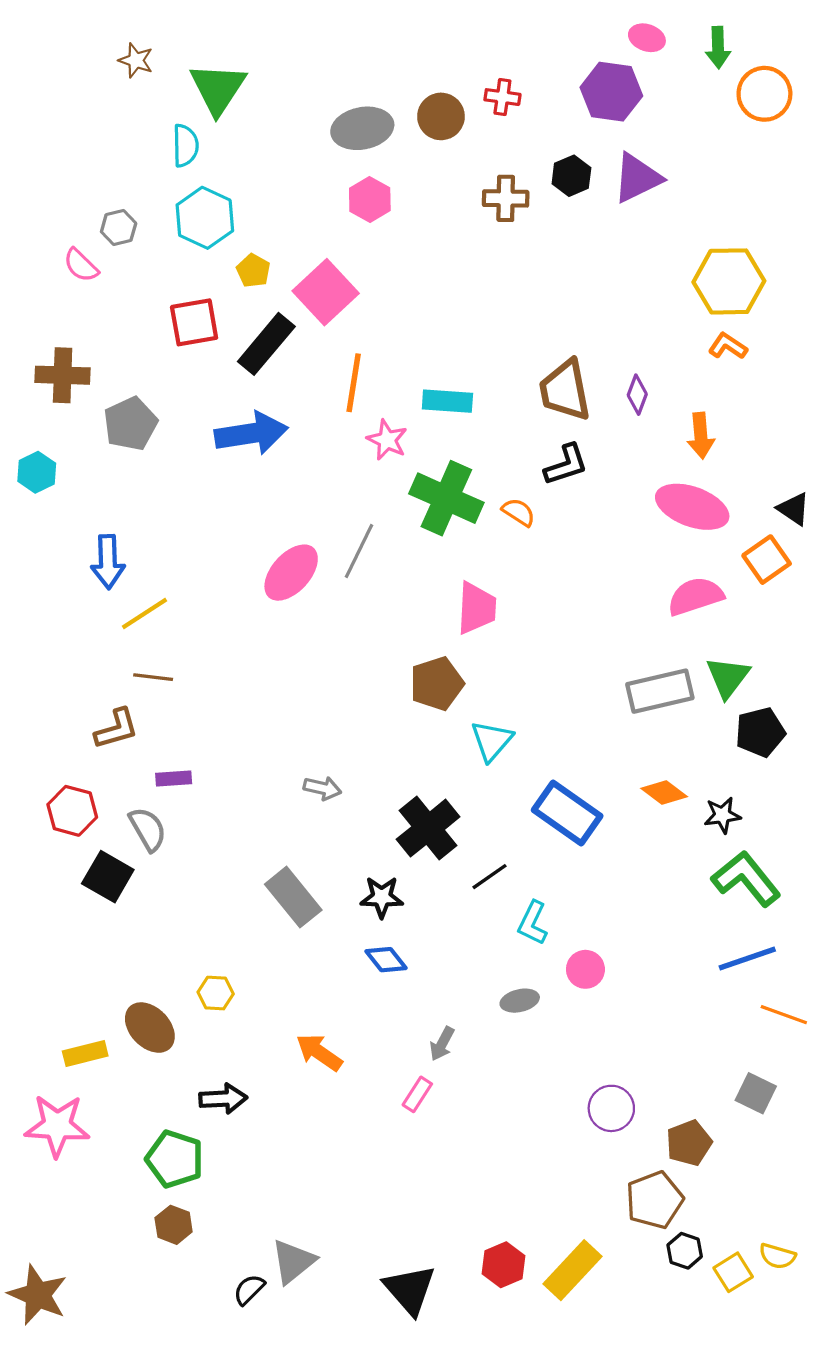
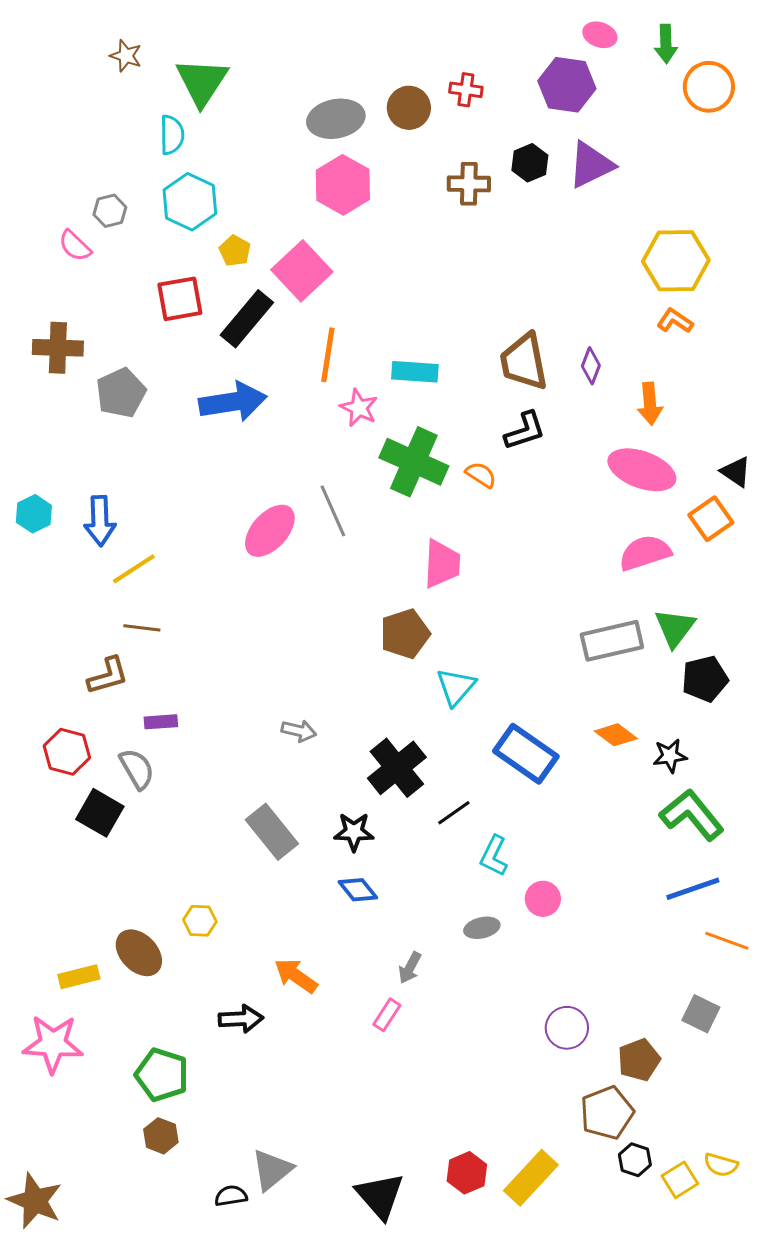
pink hexagon: (370, 199) -> (343, 185), size x1.4
cyan hexagon: (37, 472) -> (34, 514), moved
gray line: (359, 551) -> (333, 511), turned -50
black arrow: (223, 1099) -> (241, 1019), moved
black semicircle: (249, 1290) -> (231, 1196), turned 36

